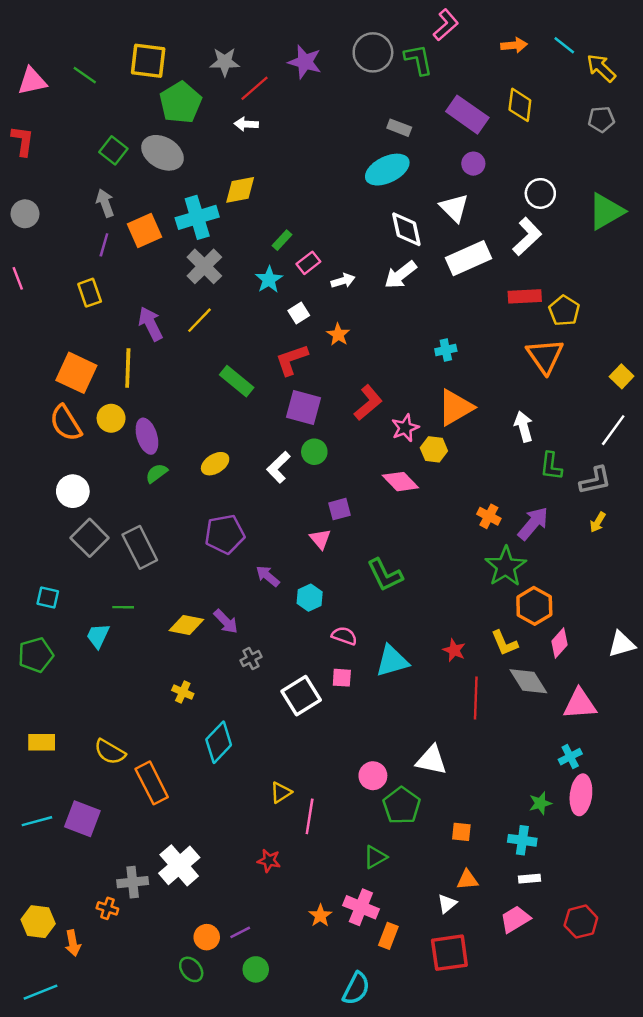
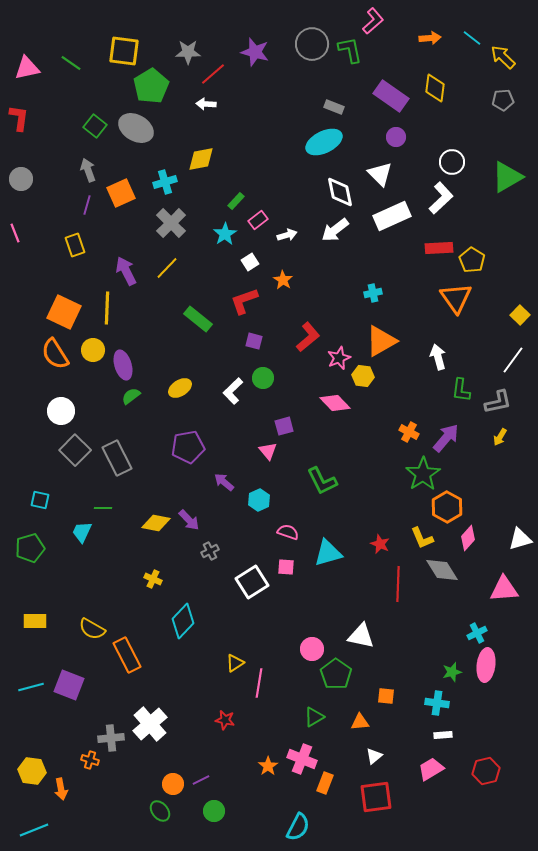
cyan cross: (197, 217) -> (165, 182), size x0.7
purple square: (304, 407) -> (254, 341), size x0.6
pink triangle: (580, 704) -> (504, 589), moved
orange triangle: (467, 880) -> (360, 722), moved

